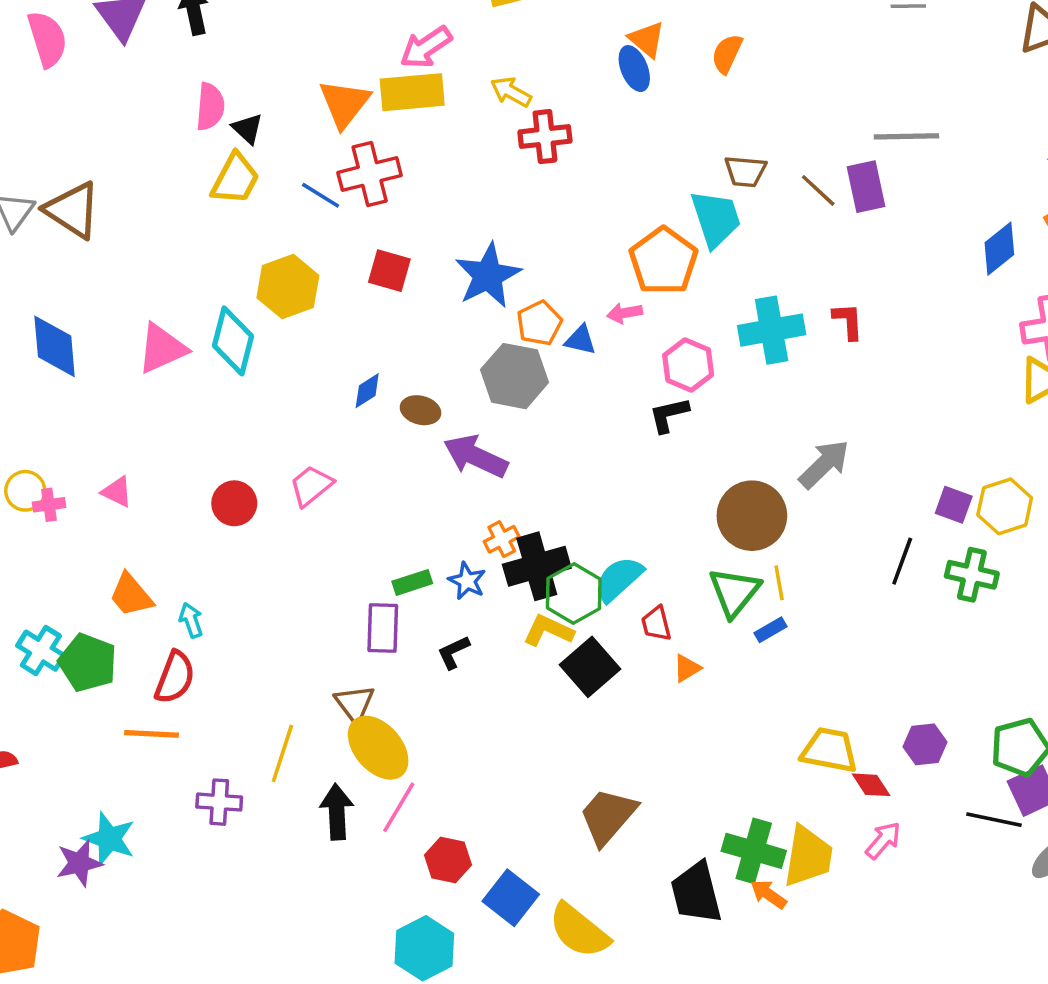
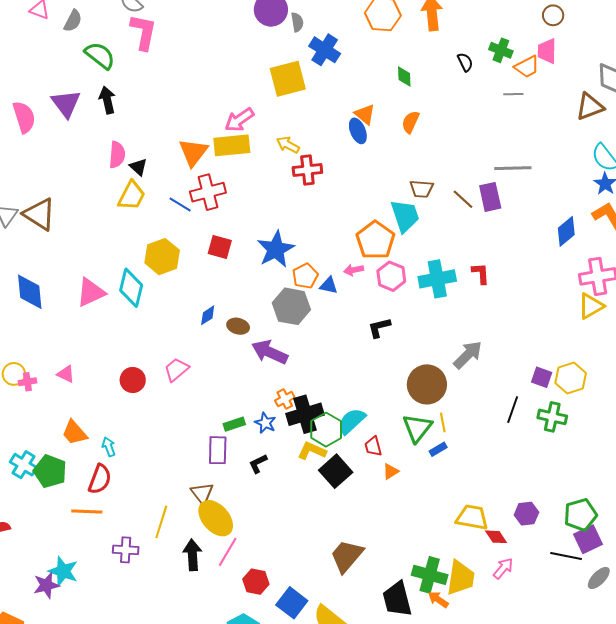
pink hexagon: (688, 365) -> (391, 276), moved

